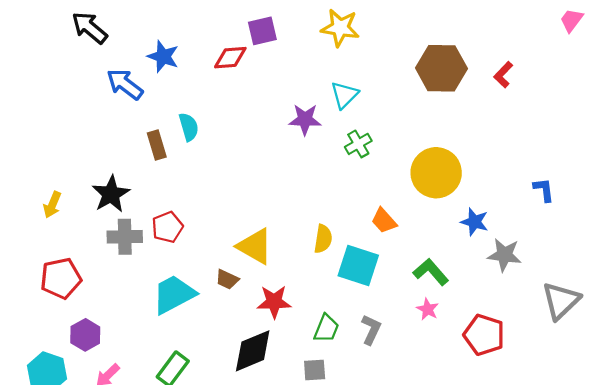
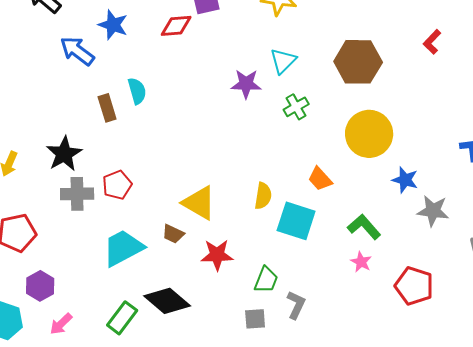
brown hexagon: (441, 68) -> (358, 62), moved
gray L-shape: (371, 329) -> (296, 305), moved
black diamond: (253, 351) -> (167, 301), moved, turned 63

